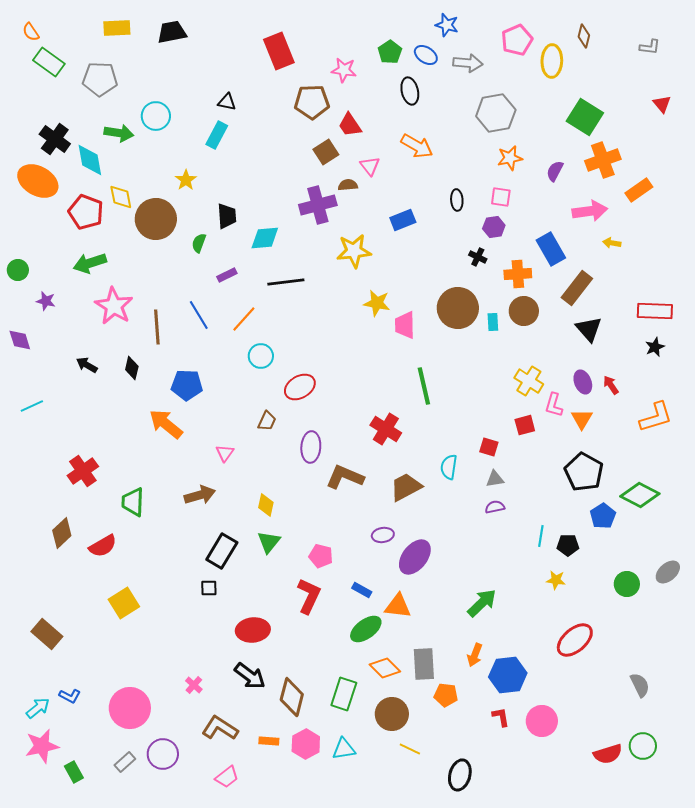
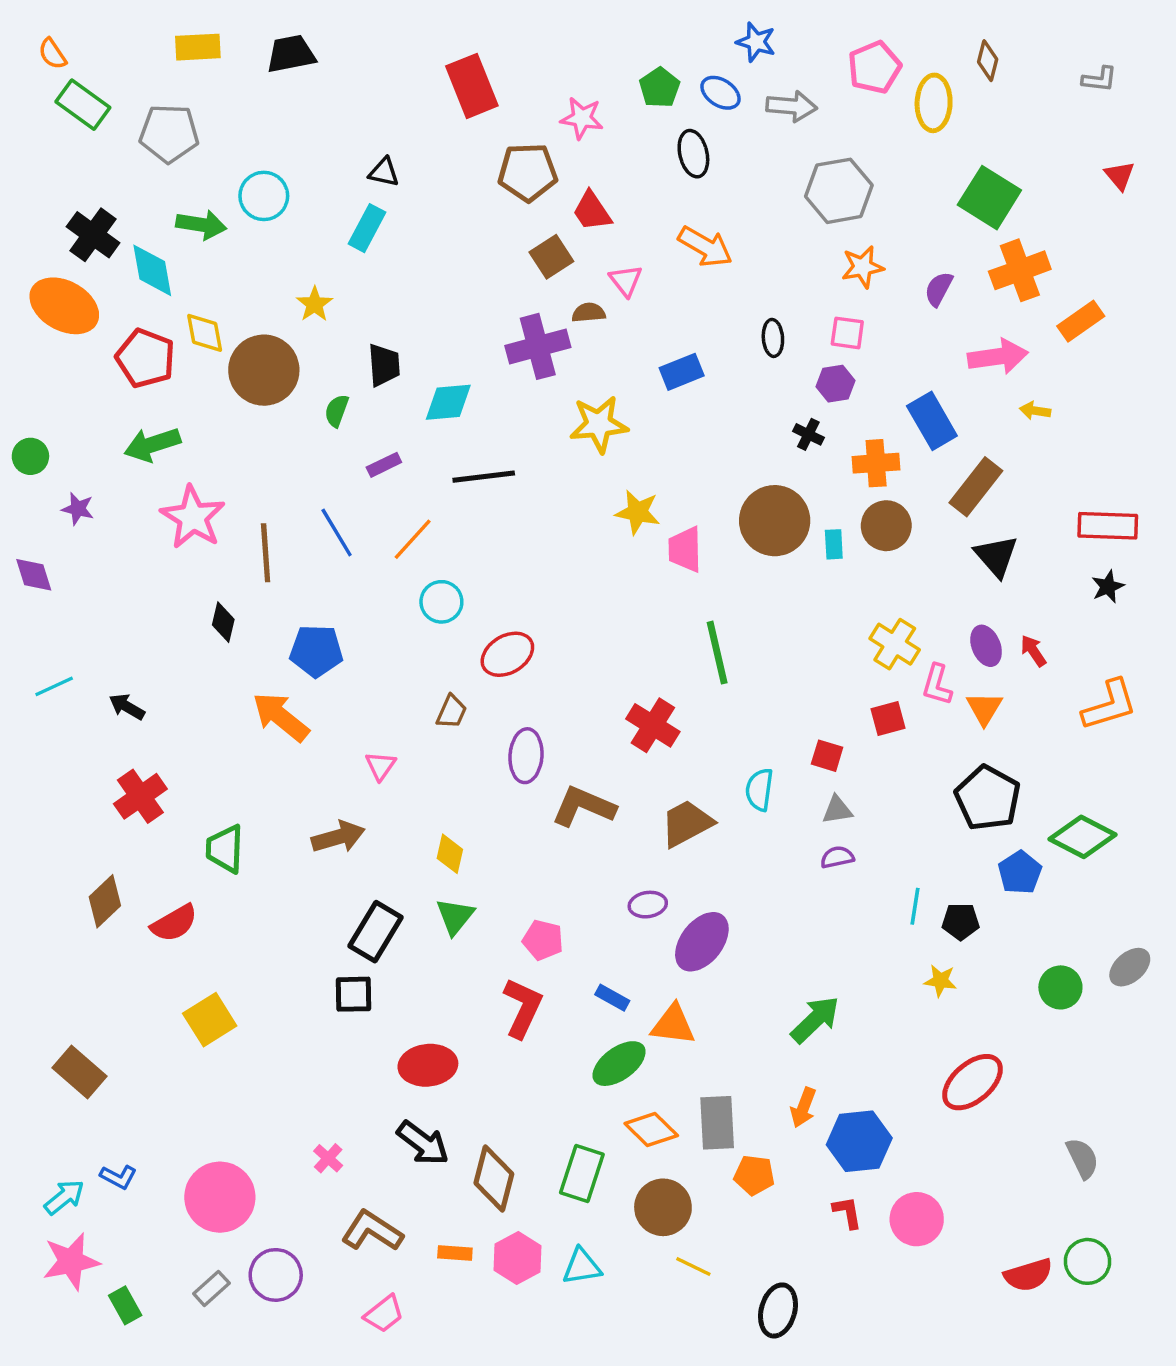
black arrow: (87, 365) -> (127, 707), moved
black square: (209, 588) -> (353, 994), size x1.4

